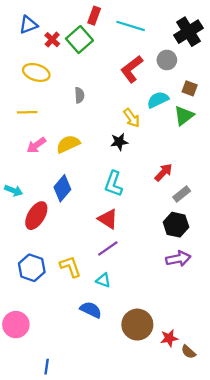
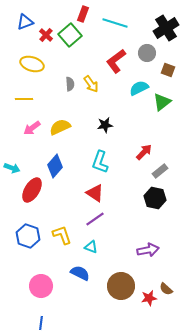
brown square: (190, 88) -> (168, 70), moved
yellow arrow: (132, 118) -> (91, 84), moved
purple arrow: (178, 259) -> (148, 250), moved
pink circle: (16, 325) -> (41, 286), moved
brown semicircle: (188, 352) -> (166, 289), moved

